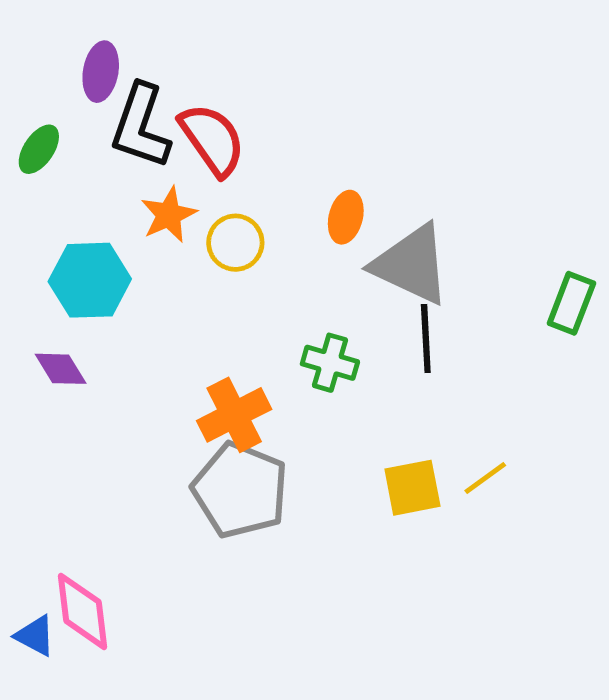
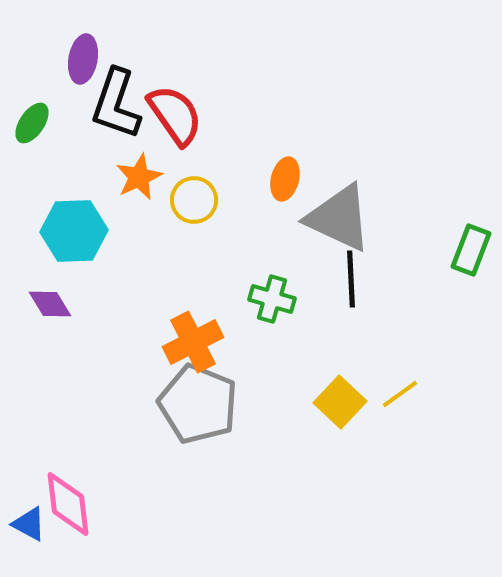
yellow square: (412, 488) -> (340, 402), turned -36

